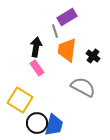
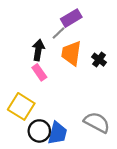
gray line: (55, 31) -> (58, 33), turned 64
gray semicircle: (83, 87) -> (97, 122), moved

